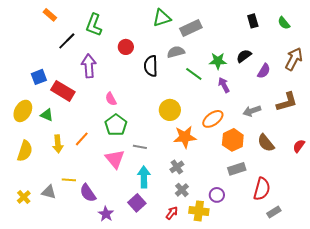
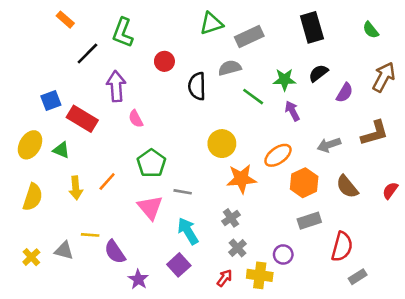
black rectangle: (253, 21) -> (312, 27), moved, size x1.6
pink semicircle: (111, 99) -> (136, 119), moved
cyan arrow: (144, 177) -> (188, 231), turned -30

